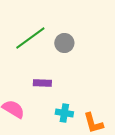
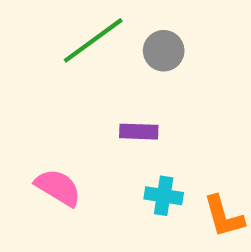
purple rectangle: (42, 83) -> (139, 132), moved

